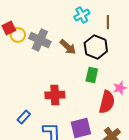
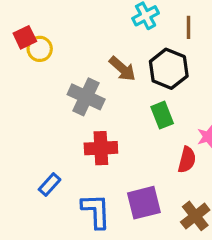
gray cross: (40, 40) -> (86, 97), moved
green rectangle: (92, 75) -> (162, 115), turned -35
red semicircle: (107, 102) -> (187, 160), size x0.7

